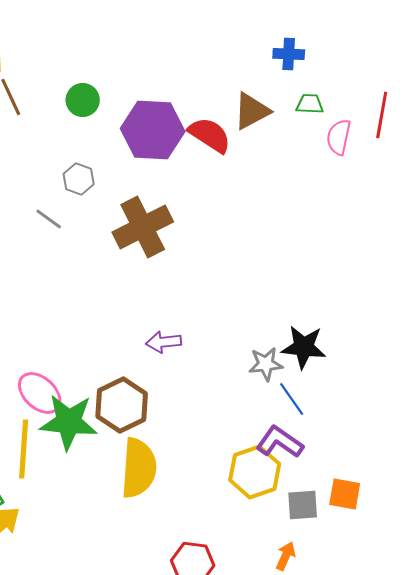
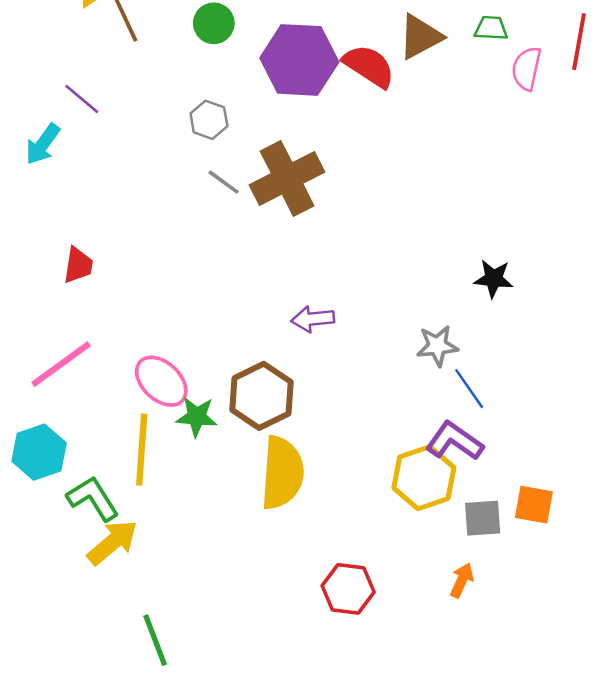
gray line: (49, 219) -> (224, 182), moved
black star: (304, 347) -> (494, 279), moved, size x0.7
green star: (69, 422) -> (197, 417), size x0.6

